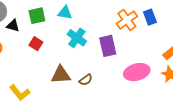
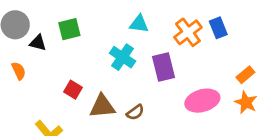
cyan triangle: (65, 13) -> (139, 24), moved
red square: (36, 44) -> (73, 90), moved

